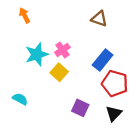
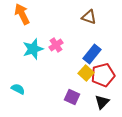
orange arrow: (25, 15) -> (22, 14), size x1.5
yellow square: (59, 72) -> (86, 73), moved
red pentagon: (115, 83) -> (103, 75), turned -30

